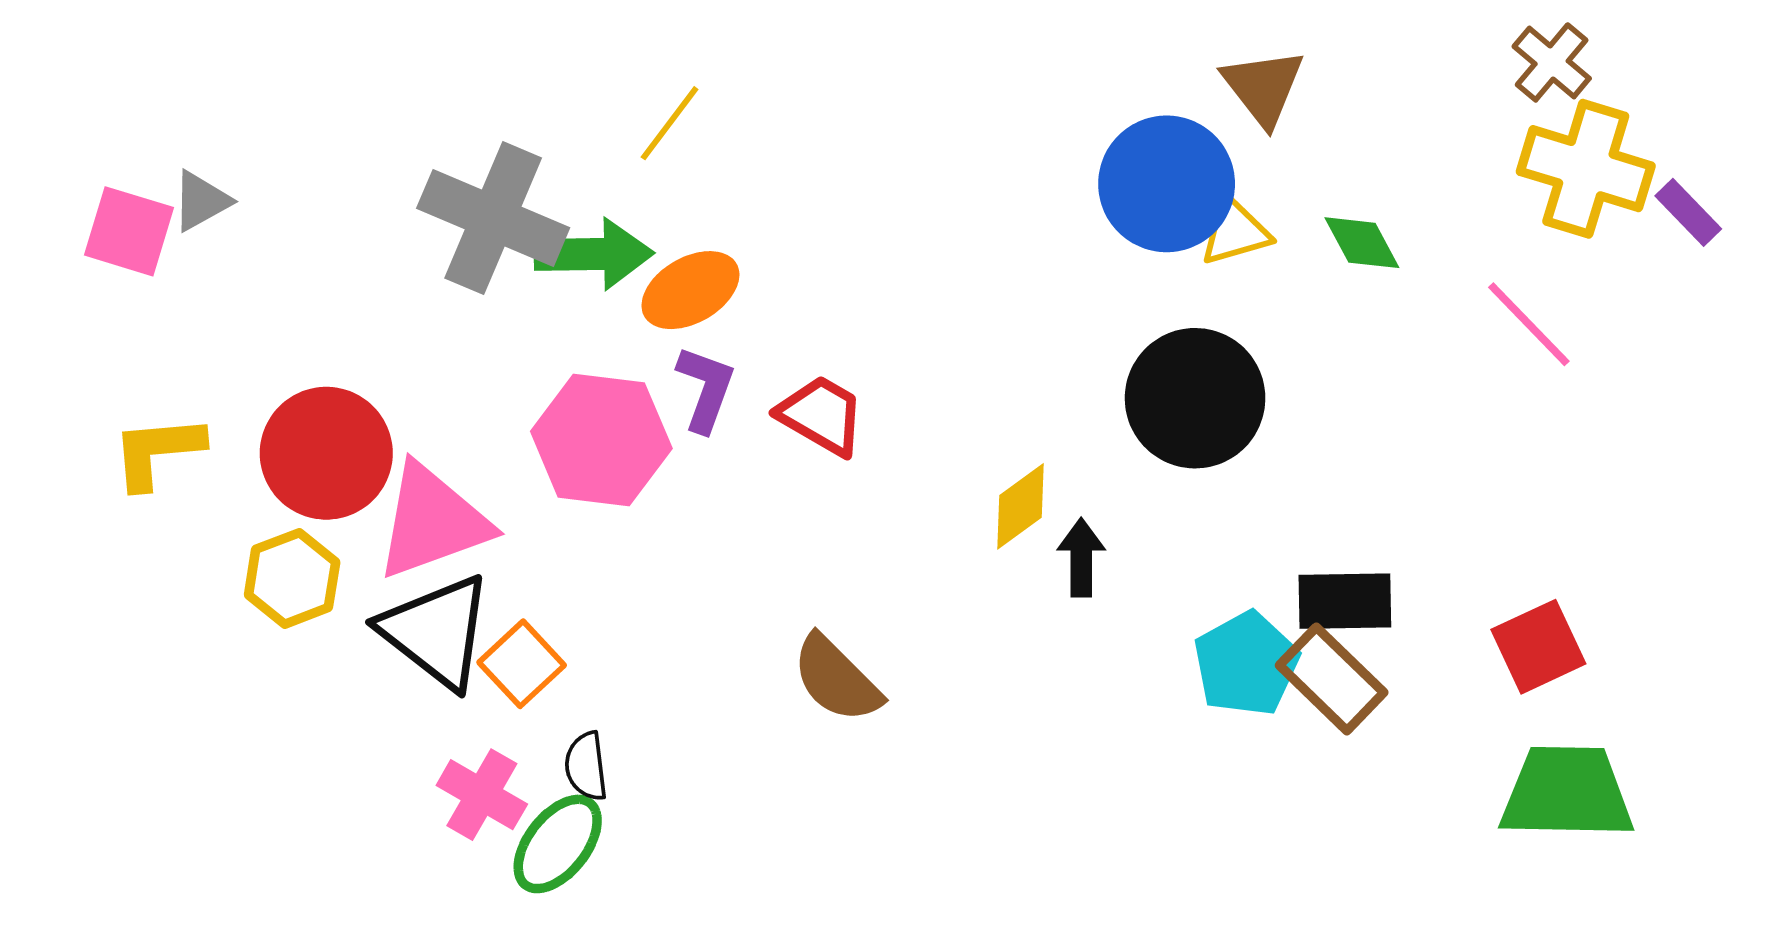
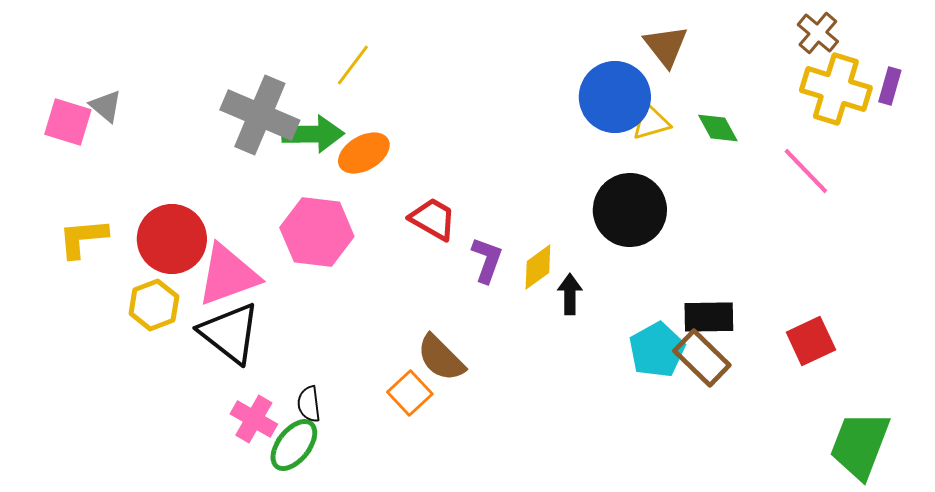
gray triangle: (201, 201) -> (106, 106), turned -51
purple rectangle: (1688, 212) -> (890, 86), moved, turned 60
purple L-shape: (706, 389) -> (487, 260), moved
orange square: (522, 664) -> (410, 393), moved
green trapezoid: (1567, 793) -> (860, 445), moved, turned -70

